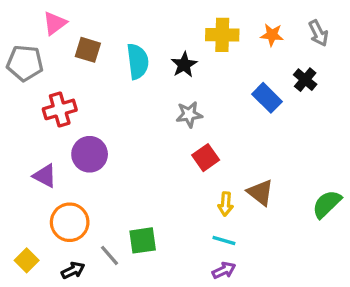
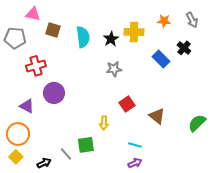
pink triangle: (55, 23) -> (33, 14), turned 49
yellow cross: (222, 35) -> (134, 32), moved
red square: (206, 158) -> (127, 104), moved
yellow arrow: (226, 204) -> (104, 123), moved
orange circle: (70, 222) -> (18, 134), moved

